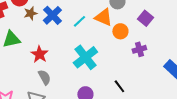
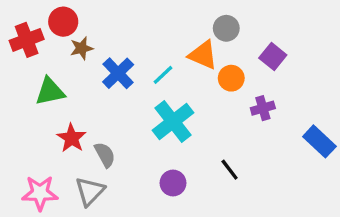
blue cross: (52, 15) -> (118, 73), moved
cyan line: (79, 21) -> (163, 75), moved
red star: (39, 54) -> (72, 138), moved

